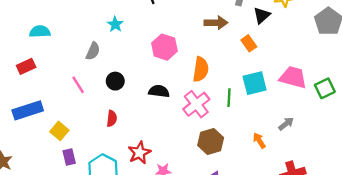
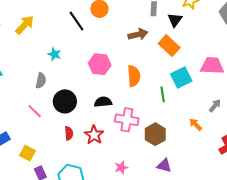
orange rectangle: (249, 43) -> (169, 46), size x1.5
black circle: (115, 81) -> (65, 101), size x1.5
pink cross: (196, 104) -> (127, 120), moved, turned -30
red star: (139, 153) -> (94, 135), moved

